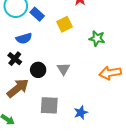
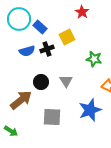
green star: (97, 38) -> (94, 59), moved
black cross: (15, 59) -> (47, 49), moved, turned 32
blue star: (81, 112) -> (90, 110), moved, size x1.6

